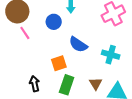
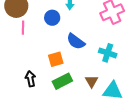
pink line: (25, 33) -> (23, 28), turned 32
green rectangle: (67, 85) -> (62, 81), turned 42

